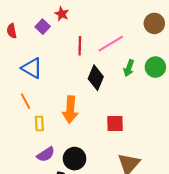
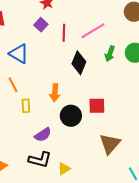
purple square: (43, 27) -> (41, 25), moved
orange arrow: (70, 110) -> (55, 93), size x0.7
purple semicircle: (46, 154) -> (43, 135), moved
black circle: (75, 159) -> (71, 116), moved

